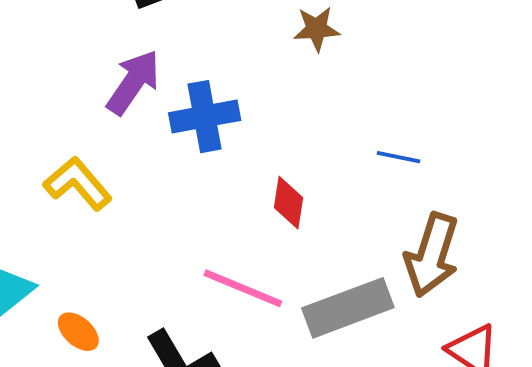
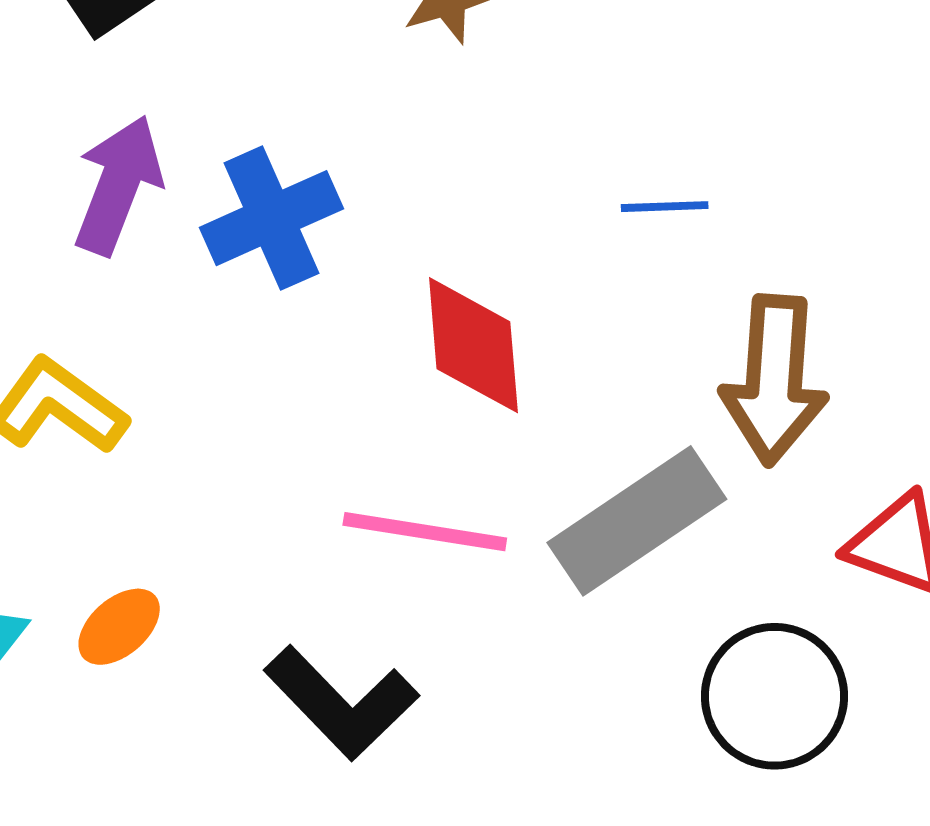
red diamond: (289, 203) -> (473, 345), size x1.4
orange ellipse: (78, 332) -> (119, 627), moved, turned -69

